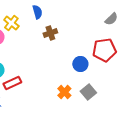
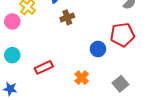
red rectangle: (12, 83) -> (44, 67), moved
gray square: (88, 92) -> (120, 84), moved

